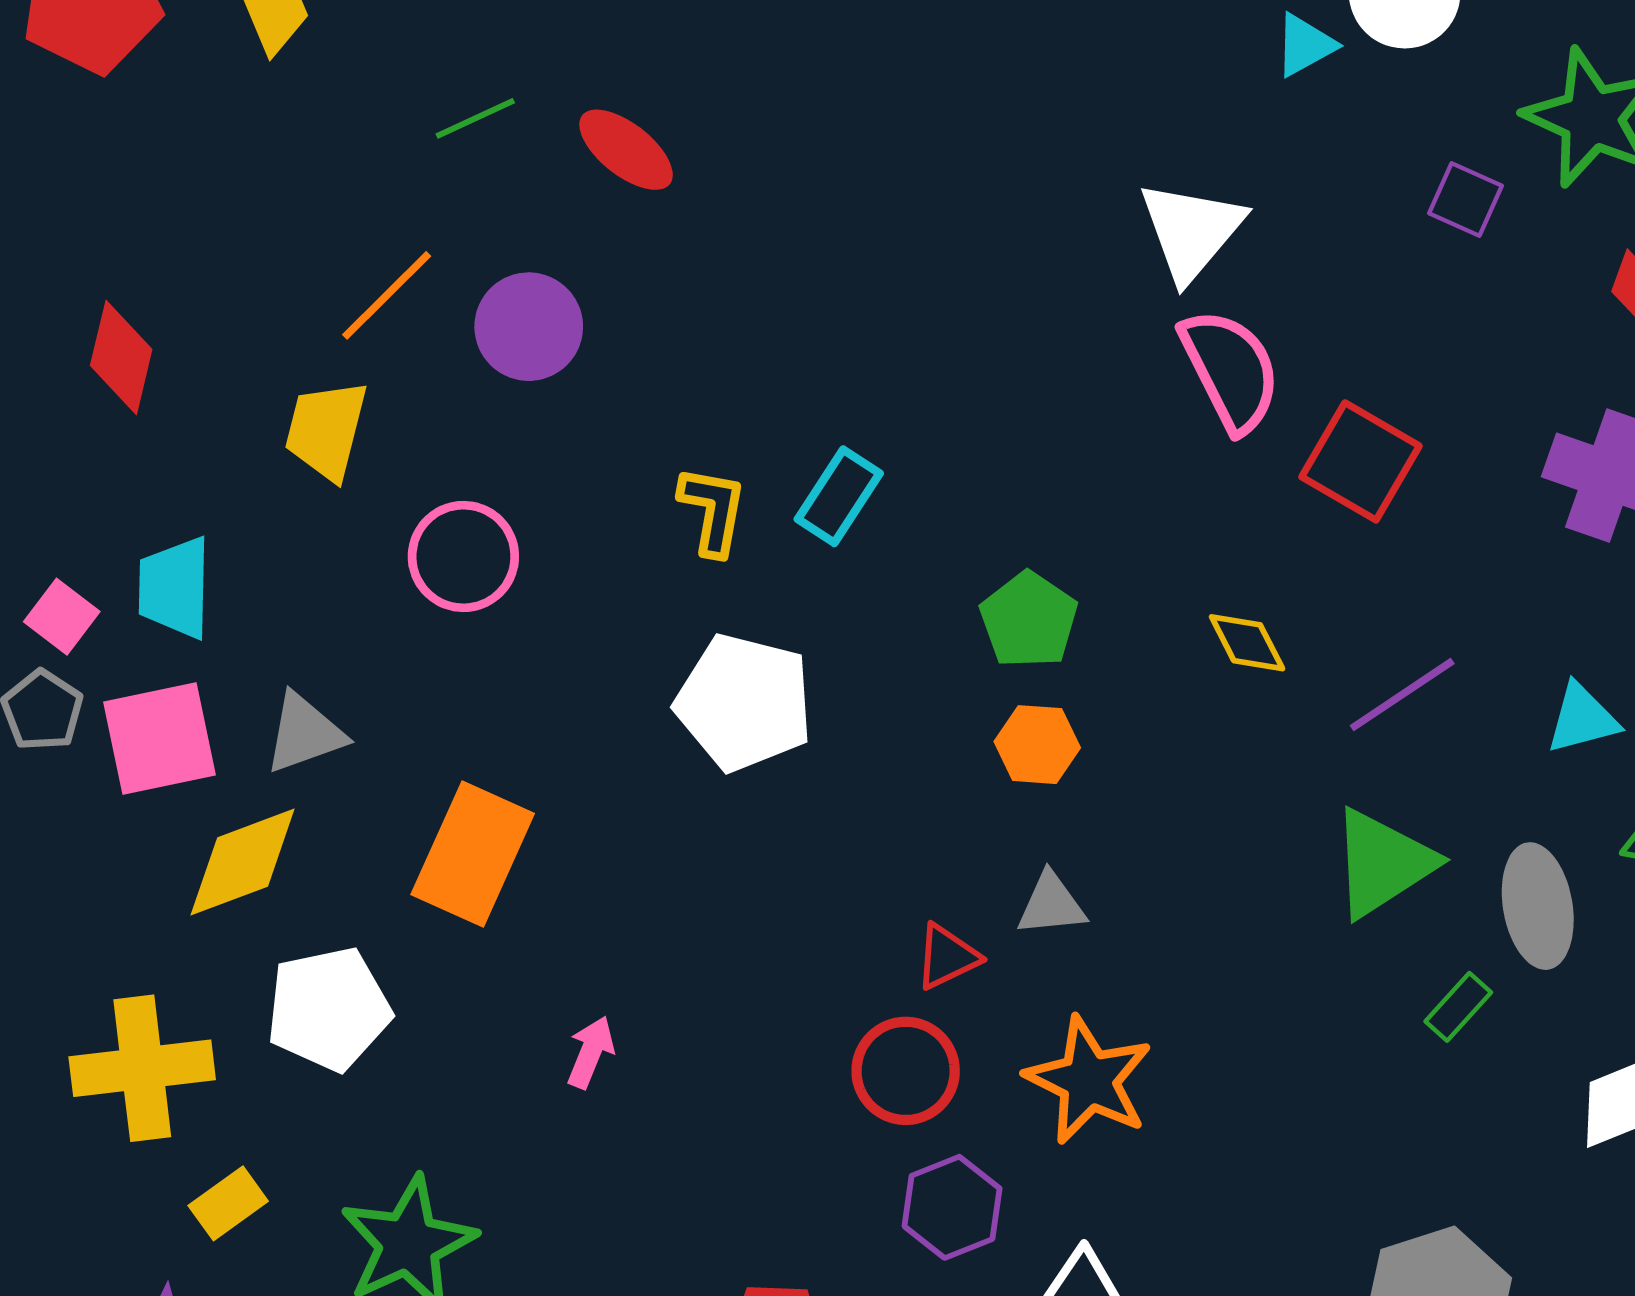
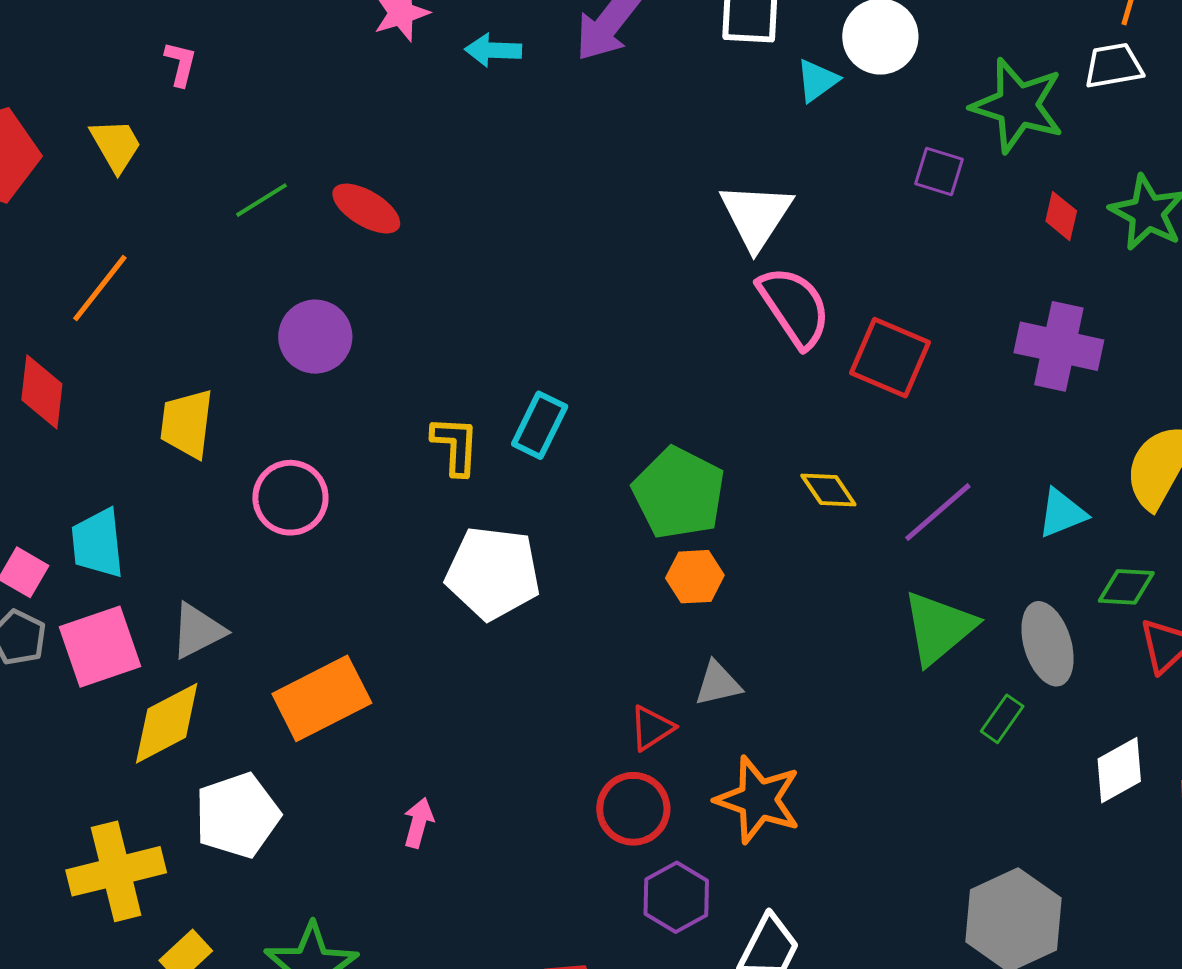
orange line: (387, 295) -> (100, 288), moved
green pentagon: (1029, 620) -> (679, 493), size x1.4
orange rectangle: (473, 854) -> (322, 698), turned 46

